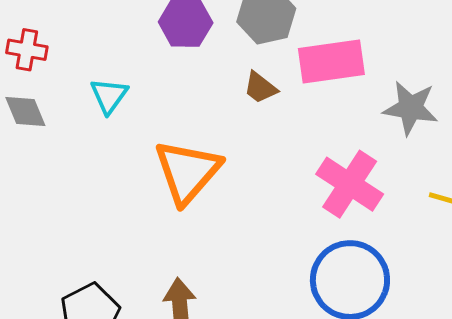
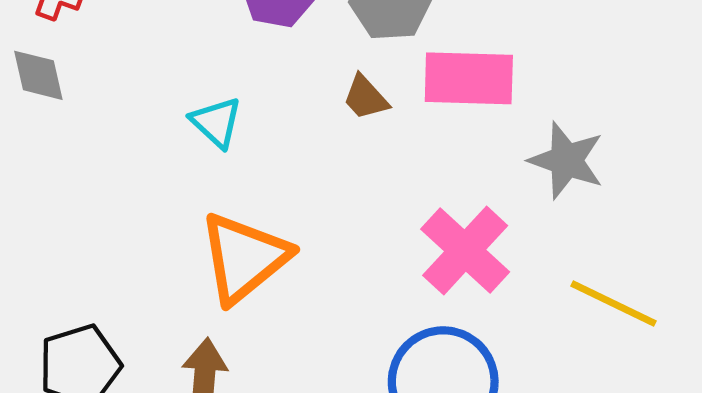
cyan triangle: (109, 96) -> (216, 122), moved, turned -33
orange triangle: (187, 172) -> (244, 258), moved

